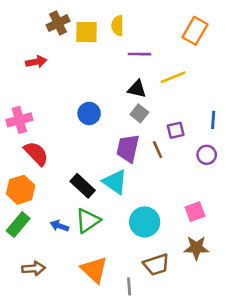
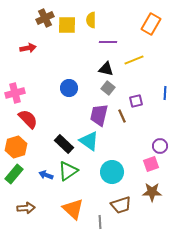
purple circle: (207, 155) -> (160, 146), moved

